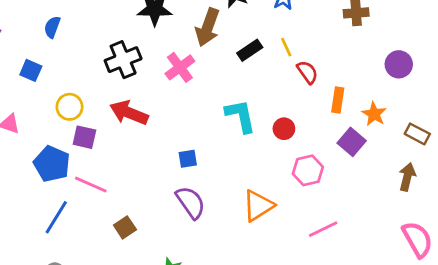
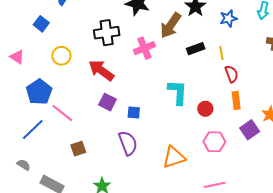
orange rectangle: (338, 100) -> (236, 100), moved, turned -30
purple square: (84, 137) -> (108, 102), moved

